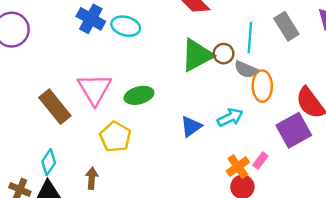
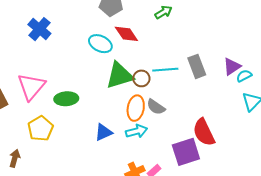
cyan ellipse: (126, 26) -> (100, 44), moved
cyan line: (250, 37) -> (165, 70), turned 70
gray semicircle: (246, 70) -> (156, 107), moved
orange ellipse: (262, 86) -> (136, 108), moved

